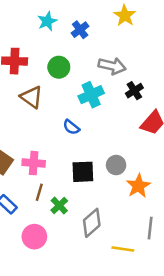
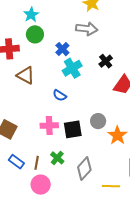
blue cross: (80, 30) -> (62, 49), moved
gray arrow: (112, 66) -> (87, 29), moved
green circle: (59, 67) -> (35, 34), moved
pink cross: (34, 163) -> (49, 126), moved
brown line: (39, 192) -> (37, 163), moved

